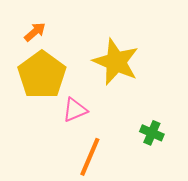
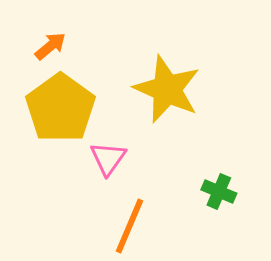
pink triangle: (75, 110) -> (108, 158), turned -32

